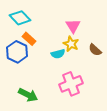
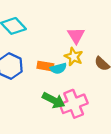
orange rectangle: (29, 39) -> (45, 66), moved, turned -32
green arrow: (28, 95) -> (54, 100), moved

